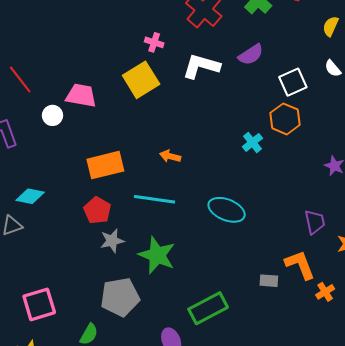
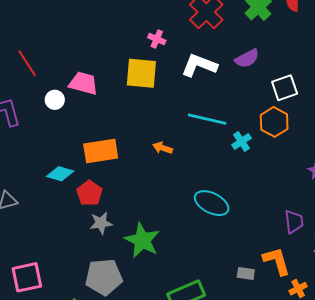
yellow square: (141, 80) -> (141, 73), turned 32
cyan diamond: (30, 196) -> (60, 174), moved
cyan line: (154, 199) -> (207, 119), moved

